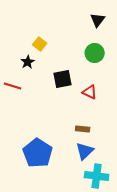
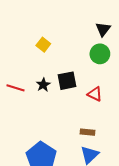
black triangle: (98, 20) -> (103, 29), moved
black star: (28, 62) -> (43, 85), moved

